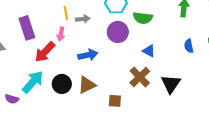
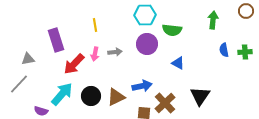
gray arrow: (83, 19) -> (115, 52), moved
pink arrow: (61, 34) -> (95, 54), moved
blue semicircle: (189, 46) -> (224, 50), moved
blue arrow: (88, 55) -> (142, 86), moved
brown cross: (140, 77) -> (165, 103), moved

